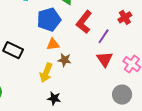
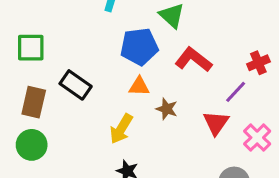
red L-shape: (84, 22) -> (193, 60), turned 80
purple line: (104, 36) -> (236, 92), moved
brown star: (65, 60) -> (167, 109), moved

